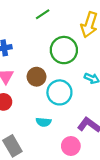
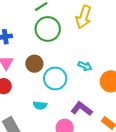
green circle: (64, 50) -> (48, 29), moved

